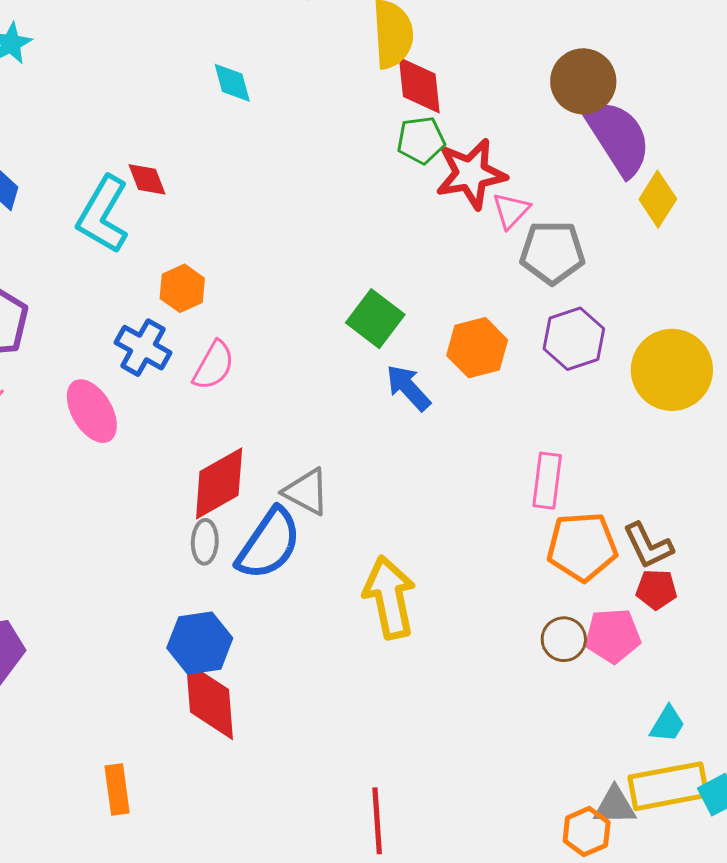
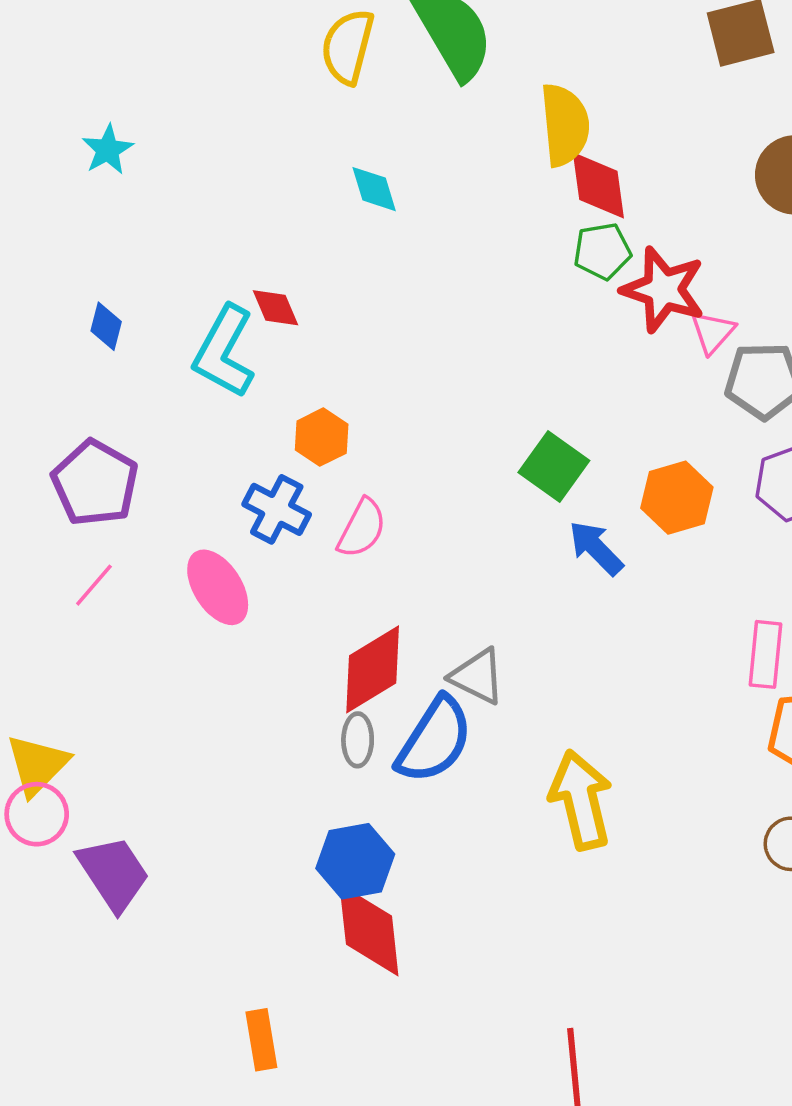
red star: (471, 174) -> (663, 290), turned 30

